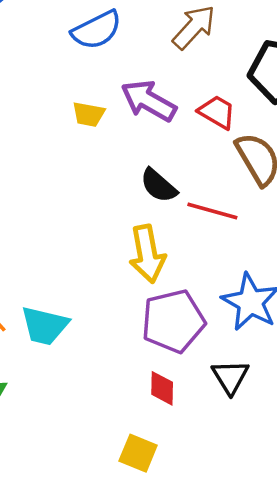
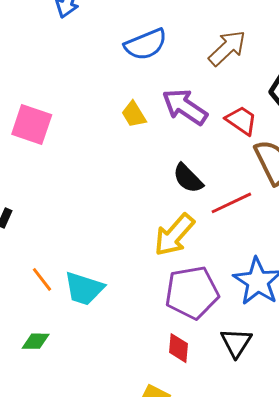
yellow trapezoid: (89, 114) -> (134, 114), turned 44
red line: (212, 211) -> (231, 203), turned -45
yellow arrow: (147, 254) -> (174, 235), turned 48

